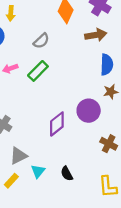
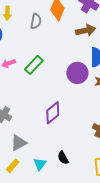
gray semicircle: (41, 41) -> (36, 21), moved, turned -35
purple circle: (89, 111) -> (77, 73), moved
cyan triangle: (38, 171) -> (40, 164), moved

